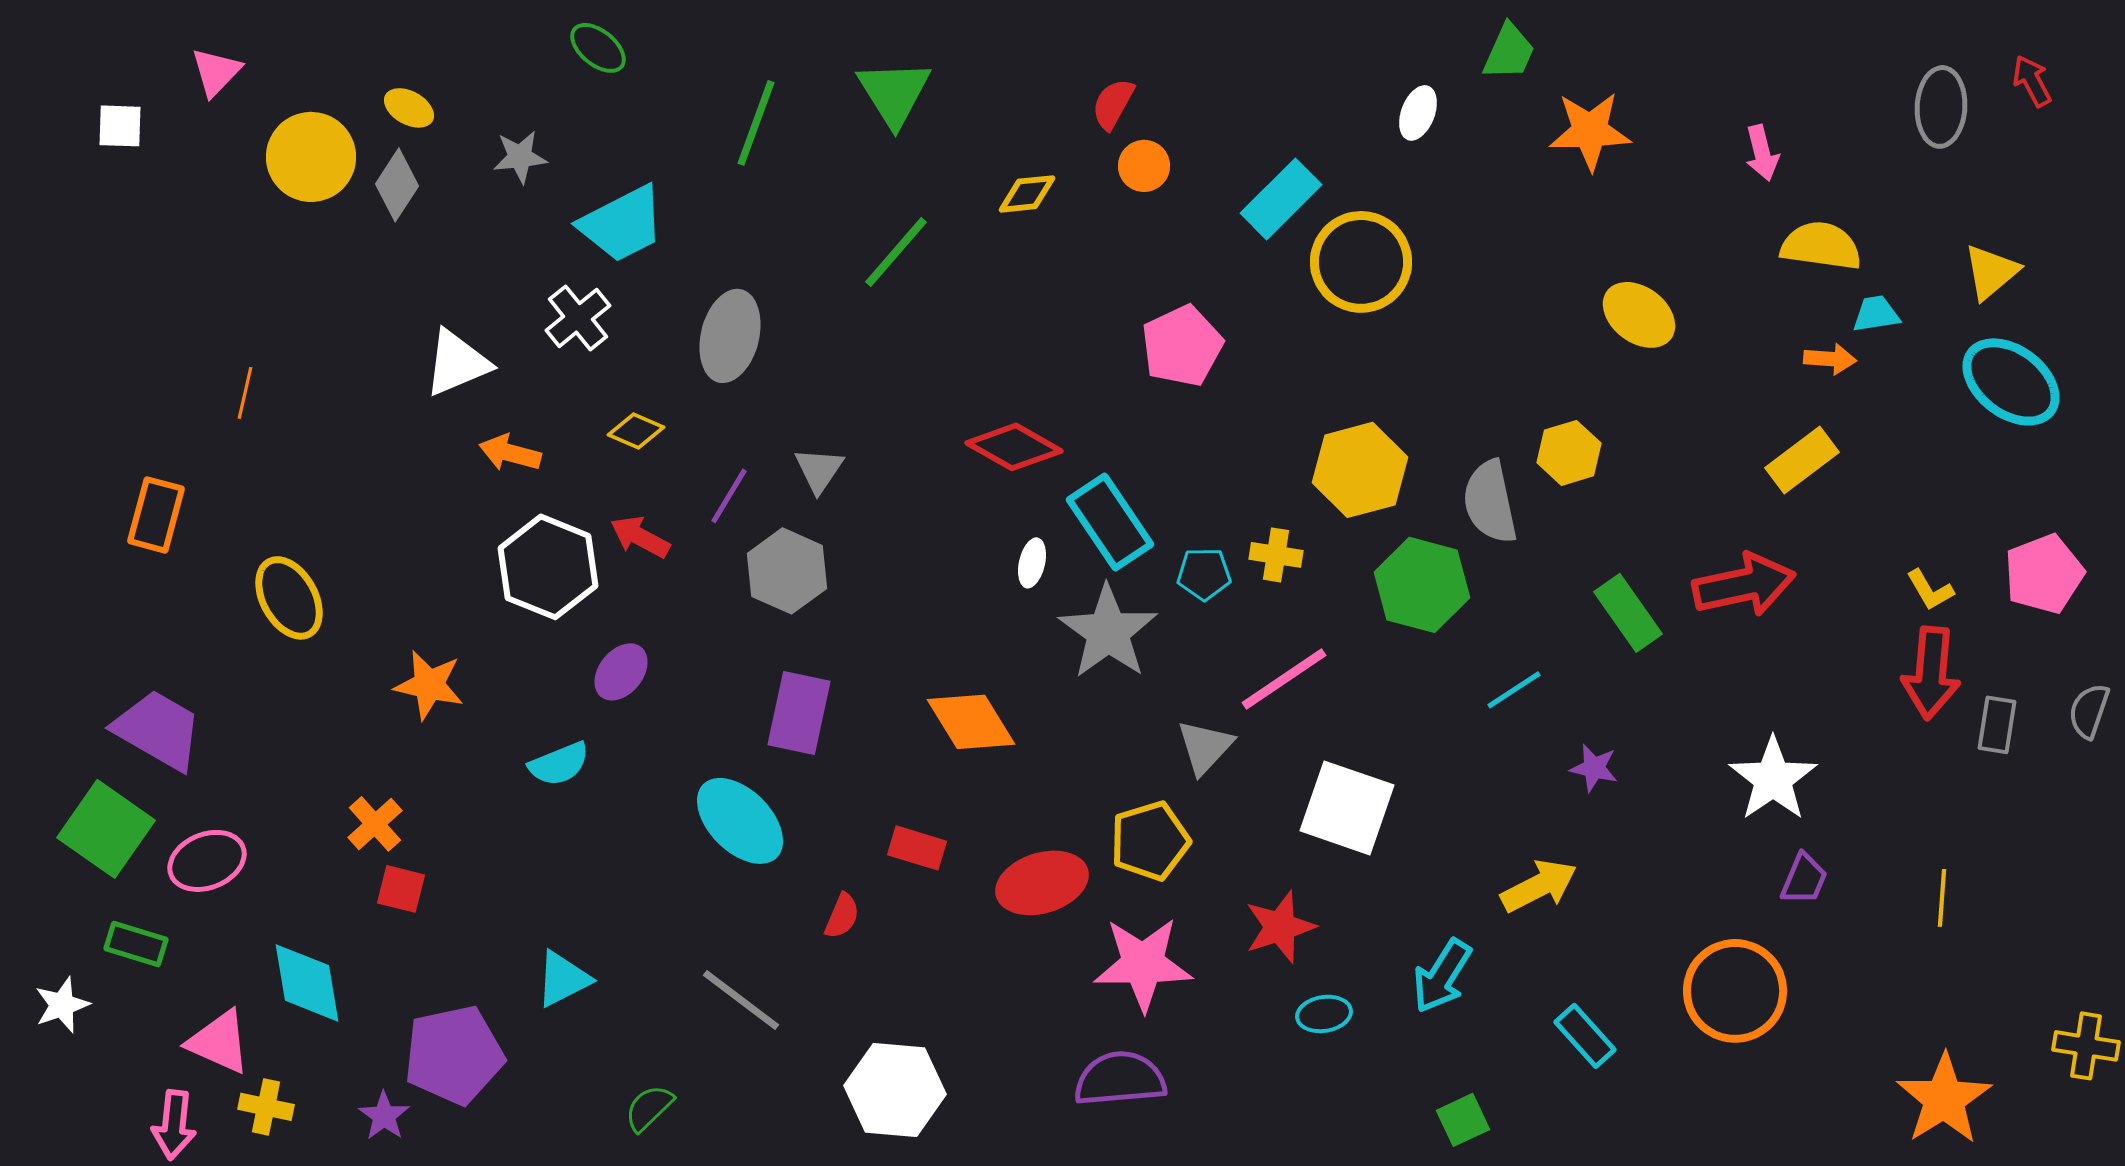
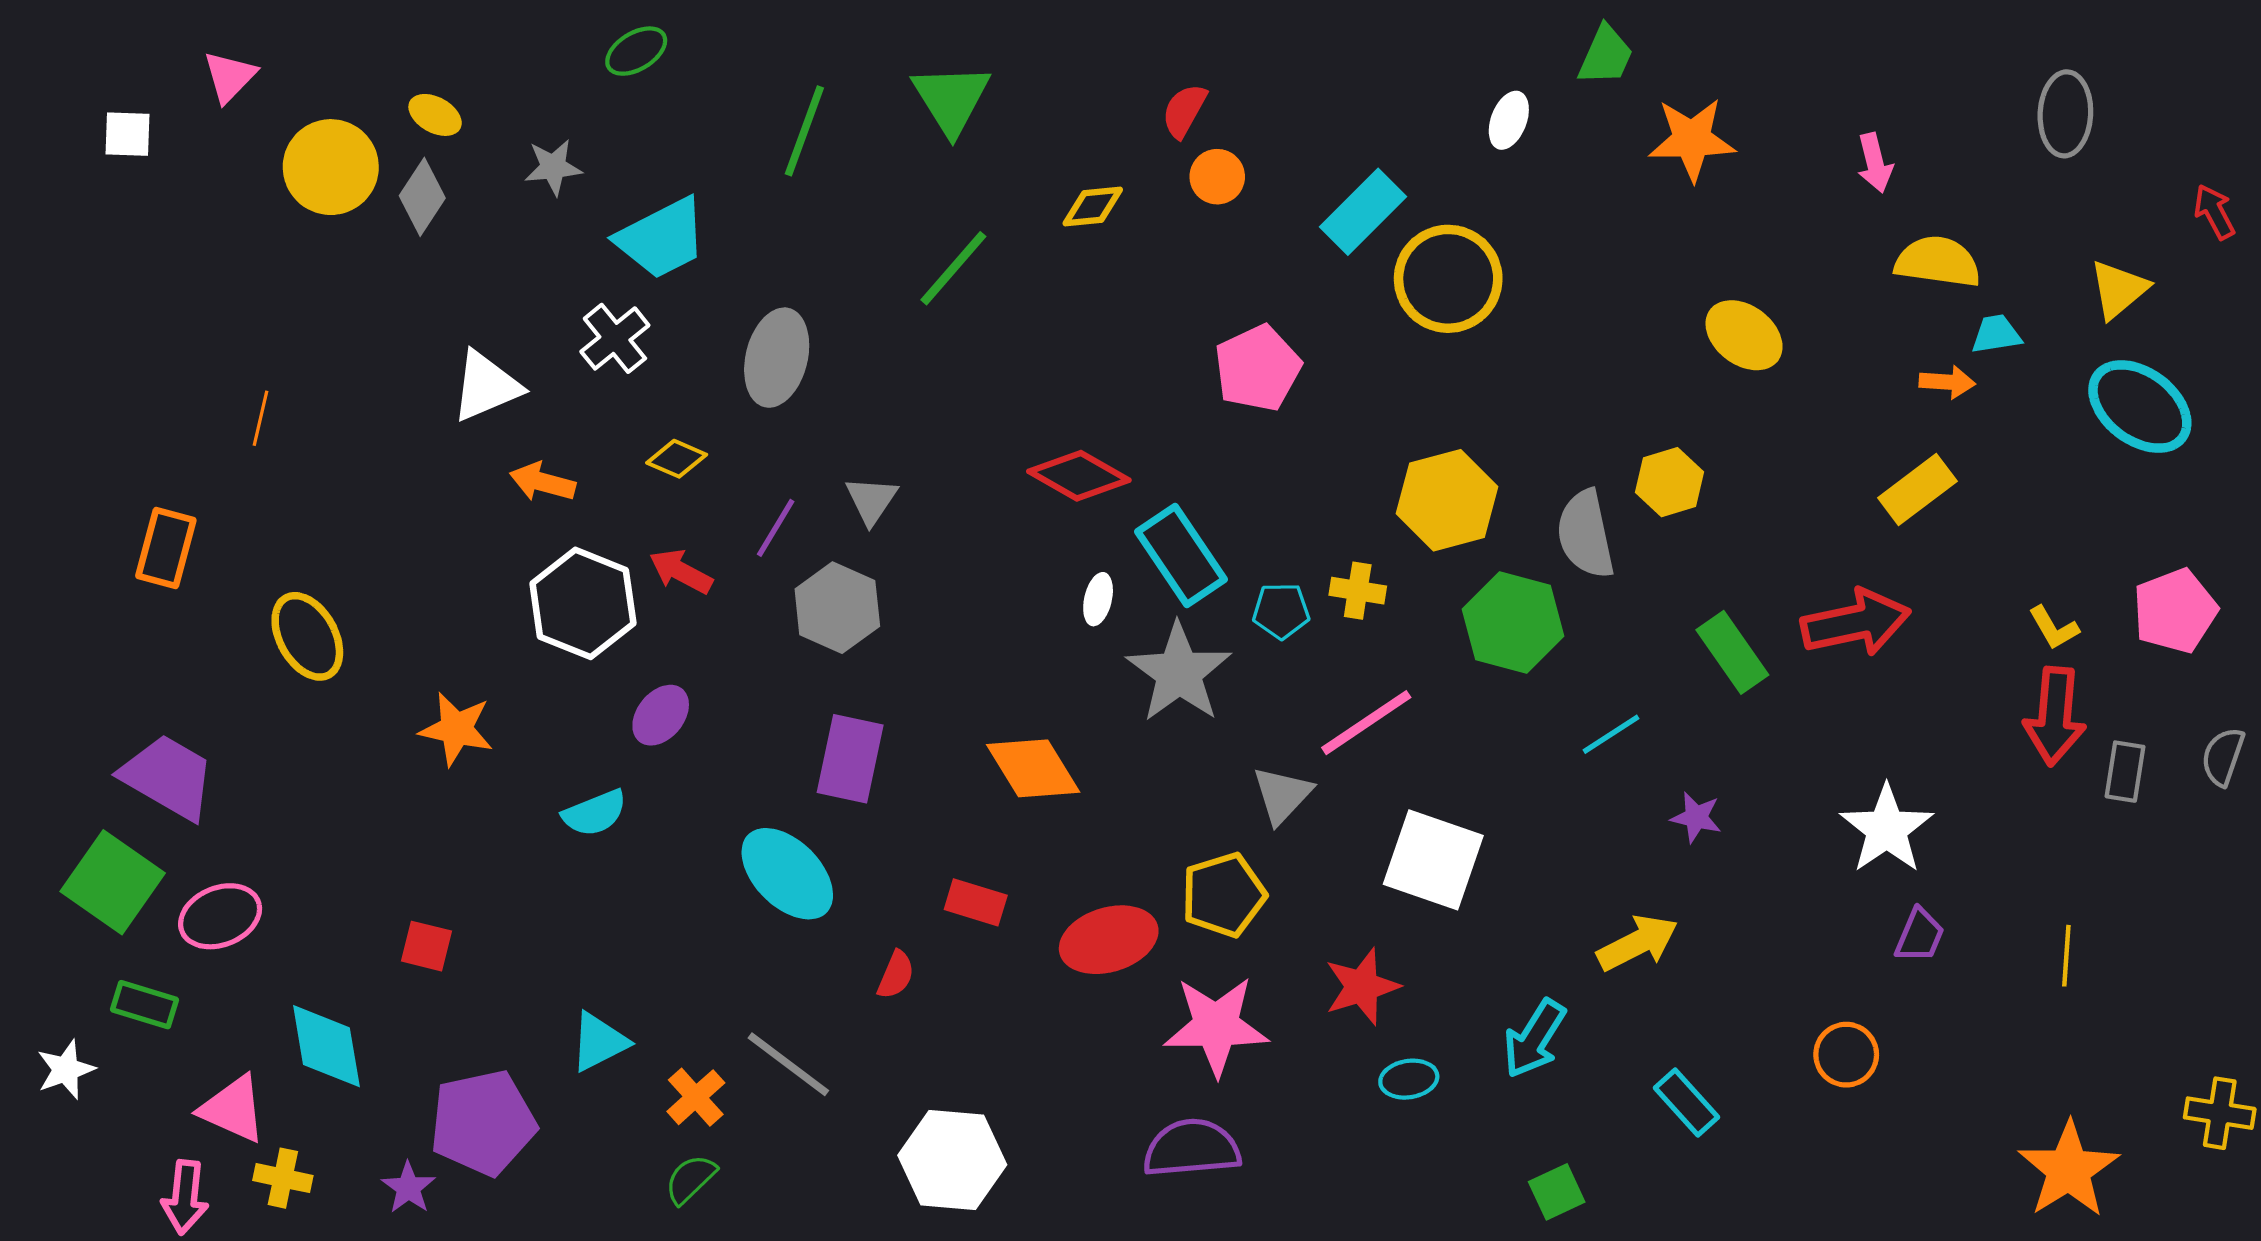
green ellipse: (598, 48) -> (636, 51), turned -70
red arrow: (2032, 81) -> (2214, 212), moved
orange cross: (375, 824) -> (696, 1097), moved
orange circle: (1735, 991) -> (1846, 1055), size x0.6

